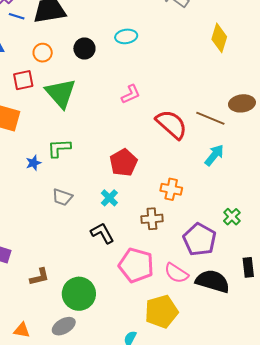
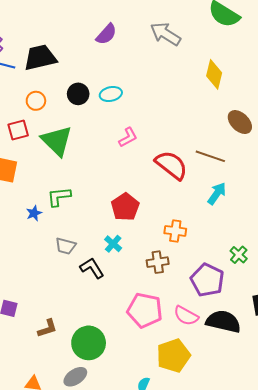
cyan ellipse: (126, 36) -> (111, 94), moved
brown ellipse: (242, 103) -> (240, 122), moved, turned 55
black L-shape: (102, 233) -> (92, 268), moved

